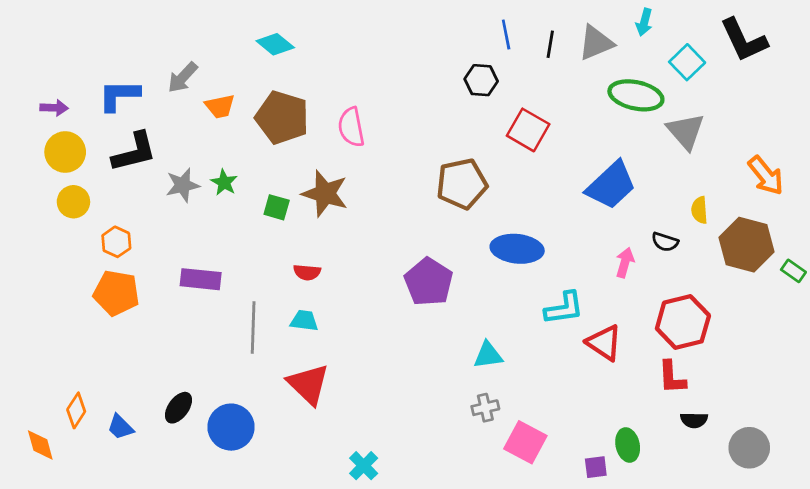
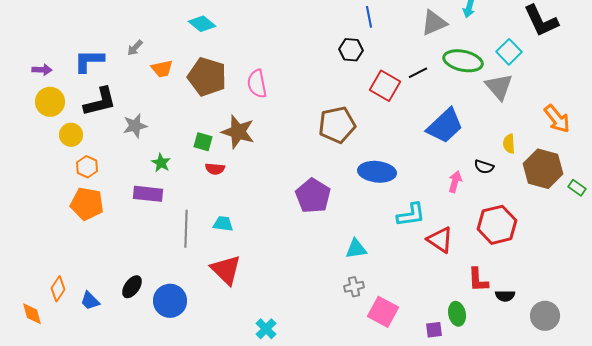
black line: (550, 44) -> (418, 73), moved, turned 54
cyan square: (687, 62) -> (509, 52), moved
gray arrow: (183, 77) -> (135, 48), size x0.7
green star: (224, 182) -> (161, 163), moved
yellow circle: (73, 202) -> (71, 135), moved
red semicircle: (307, 272) -> (215, 169), moved
red L-shape: (672, 377) -> (478, 280), moved

